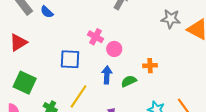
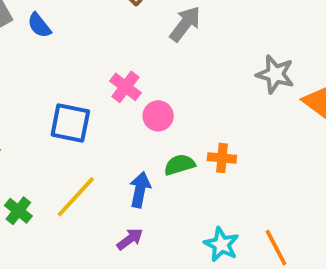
blue arrow: (107, 75) -> (140, 190), moved
green semicircle: (129, 81) -> (180, 165), moved

